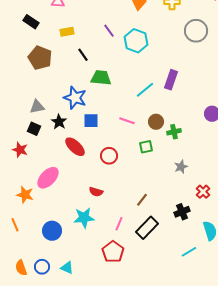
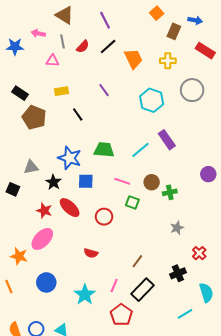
black rectangle: (31, 22) -> (20, 93), moved
cyan hexagon: (136, 41) -> (152, 100), moved
green trapezoid: (101, 78) -> (104, 150), moved
purple rectangle: (171, 80) -> (167, 140), turned -54
black square: (34, 129) -> (13, 189), moved
green square: (146, 147) -> (132, 202), moved, turned 32
red star: (20, 150) -> (44, 211), moved
cyan star: (84, 218) -> (85, 295), moved, turned -30
blue circle: (52, 231) -> (46, 282), moved
red pentagon: (113, 252) -> (121, 315), moved

